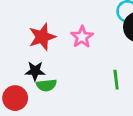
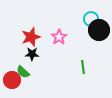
black star: (35, 71) -> (32, 54), moved
green semicircle: (46, 85) -> (23, 72), moved, turned 48

